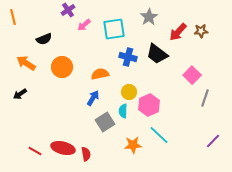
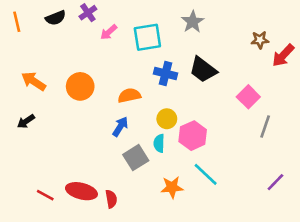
red arrow: (178, 32) -> (283, 55), moved
black semicircle: (44, 39) -> (56, 18), moved

